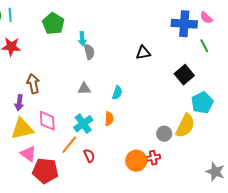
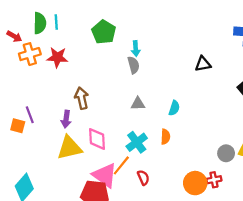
gray semicircle: (89, 52) -> (133, 65), moved
pink triangle: (28, 154) -> (105, 175), moved, size x1.4

